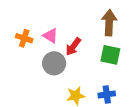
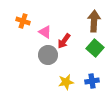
orange cross: (24, 38) -> (23, 21), moved
green square: (110, 55) -> (95, 48), turned 30

